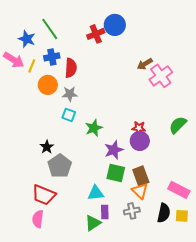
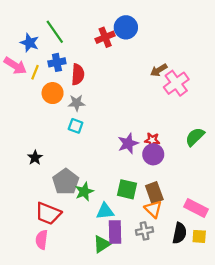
green star: (94, 128) -> (84, 192), moved
black star: (47, 147) -> (35, 158), moved
purple star: (114, 150) -> (128, 143), moved
purple rectangle: (105, 212) -> (115, 232), size x1.5

